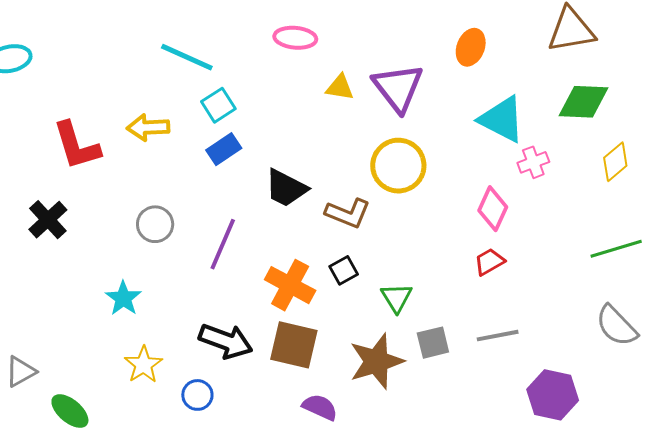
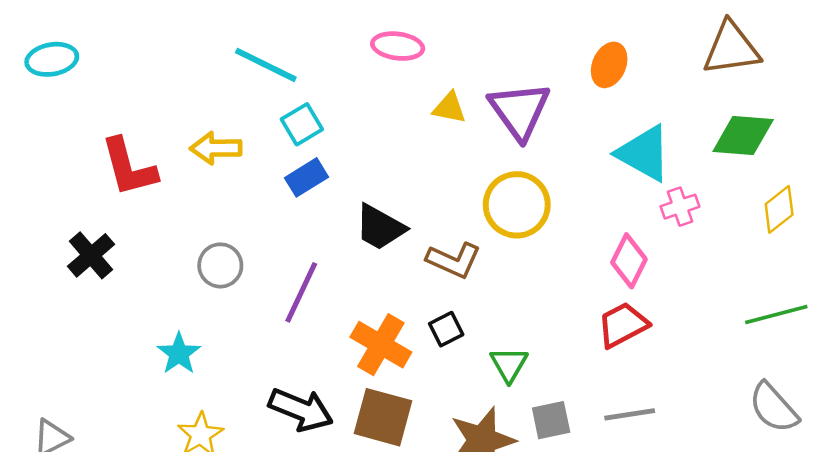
red trapezoid: (489, 262) -> (623, 325), size x1.4

